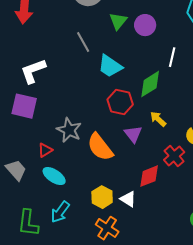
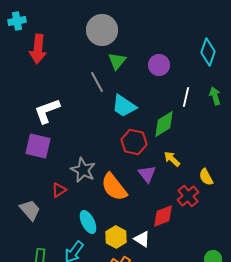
green triangle: (118, 21) -> (117, 61), moved
cyan ellipse: (54, 176) -> (88, 222), moved, turned 30

